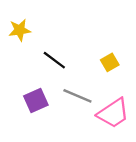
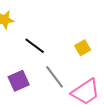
gray line: (77, 96) -> (55, 77), turned 30

